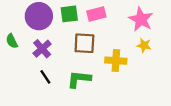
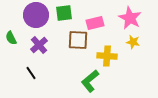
pink rectangle: (96, 14) -> (95, 23), moved
black line: (45, 77) -> (31, 73), moved
green L-shape: (79, 79) -> (90, 81), moved, turned -45

